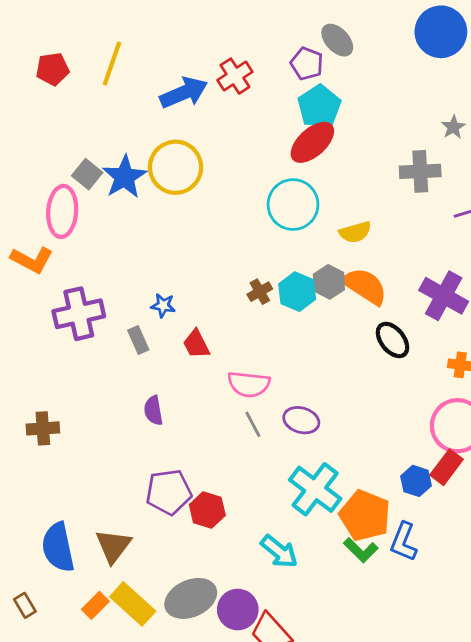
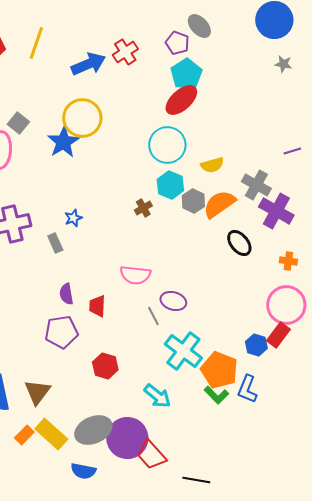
gray star: (453, 127) -> (283, 64), moved, turned -30
gray cross: (420, 171) -> (256, 185), moved, turned 32
blue star: (124, 177) -> (63, 142), moved
orange semicircle: (365, 286) -> (219, 204), turned -68
cyan hexagon: (297, 292) -> (170, 185), moved
blue star: (163, 305) -> (73, 218), turned -30
red trapezoid: (196, 344) -> (97, 306), moved, turned 30
gray line: (253, 424) -> (153, 316), moved
purple pentagon: (169, 492) -> (61, 332), moved
purple circle: (238, 609) -> (127, 438), size x1.4

